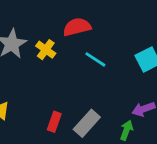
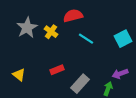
red rectangle: (54, 122) -> (57, 70), moved, turned 48

